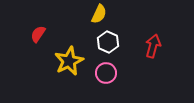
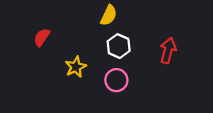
yellow star: (69, 61) -> (76, 67), size x0.7

